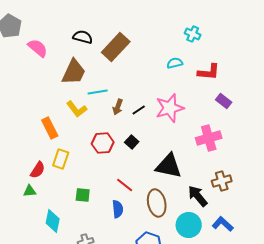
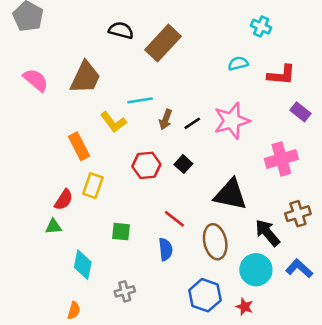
pink semicircle: (38, 48) -> (36, 80), moved
brown trapezoid: (74, 72) -> (85, 77), moved

